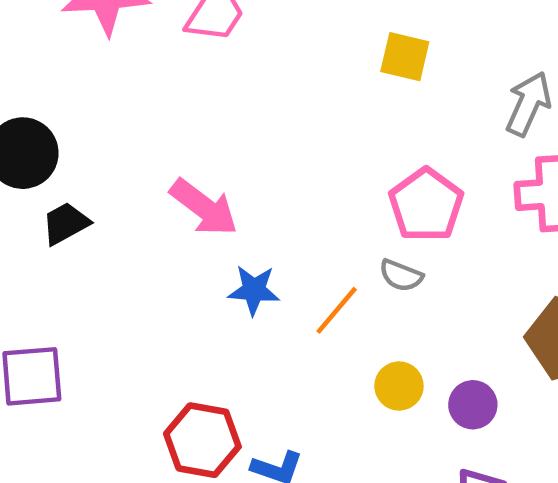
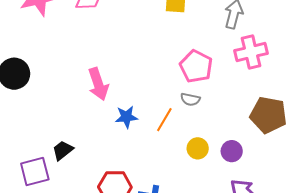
pink arrow: (204, 207) -> (98, 84), turned 44
black trapezoid: (66, 223) -> (63, 150), moved

